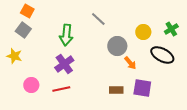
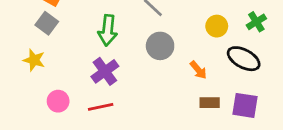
gray circle: (117, 46) -> (160, 46), moved
purple square: (142, 88) -> (245, 105), moved
brown rectangle: (116, 90) -> (210, 103), moved

